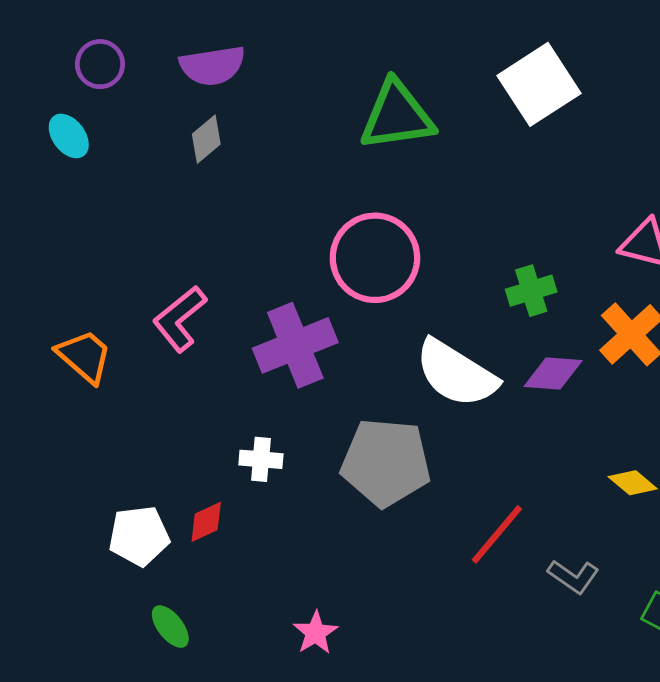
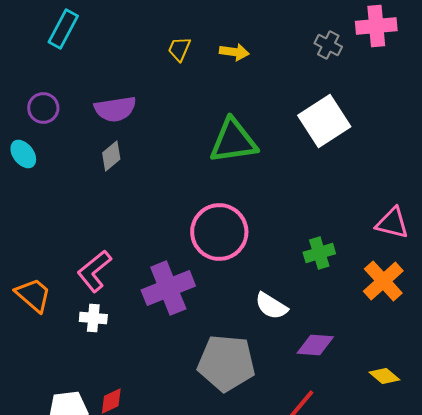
white semicircle: (456, 373) -> (271, 306), size x0.6
purple diamond: (553, 373) -> (315, 345), moved
white cross: (261, 459) -> (93, 318), moved

